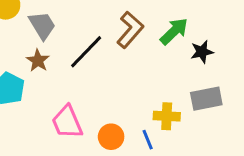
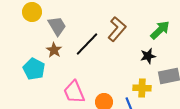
green arrow: (174, 31) -> (160, 30), moved
black star: (202, 52) -> (148, 56), moved

